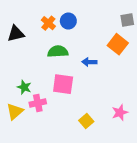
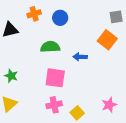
orange cross: (48, 23) -> (34, 14), moved, turned 32
green star: (24, 87) -> (11, 76), moved
pink cross: (38, 103) -> (54, 105), moved

